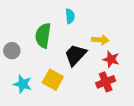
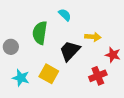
cyan semicircle: (70, 16) -> (65, 15), turned -40
red star: (111, 59) -> (113, 55), moved

